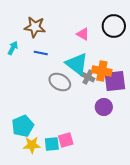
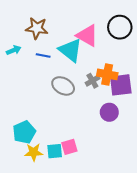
pink triangle: (83, 34) -> (87, 36), size x1.6
cyan arrow: (13, 48) -> (14, 50), turned 40
cyan triangle: (77, 64) -> (70, 50), moved
gray cross: (88, 77) -> (92, 81), turned 32

